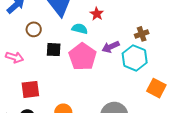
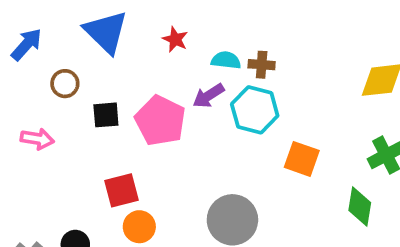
cyan semicircle: (80, 29) -> (226, 60), moved
brown cross: (142, 34) -> (262, 65), turned 32
red square: (30, 89) -> (122, 190), moved

